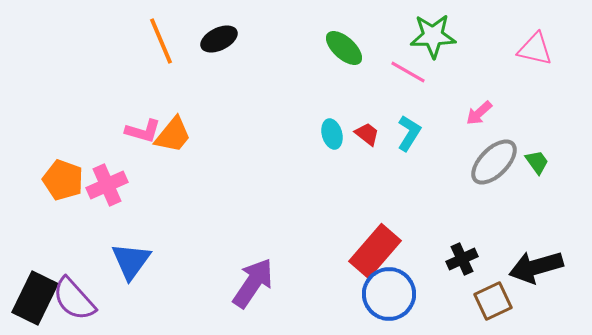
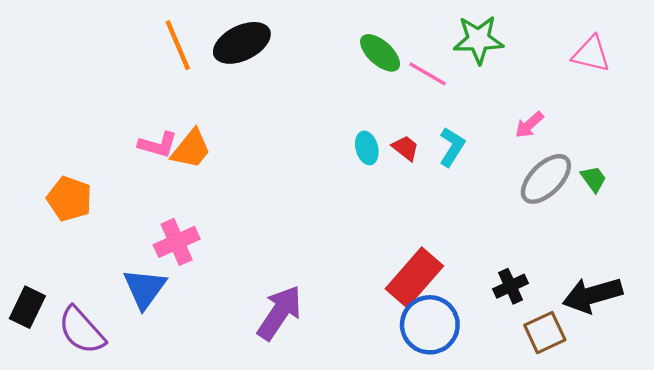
black ellipse: (219, 39) -> (242, 43), size x1.4
pink line: (408, 72) -> (428, 74), moved
pink cross: (107, 185) -> (177, 242), moved
black rectangle: (35, 298) -> (27, 307), moved, size x0.7

